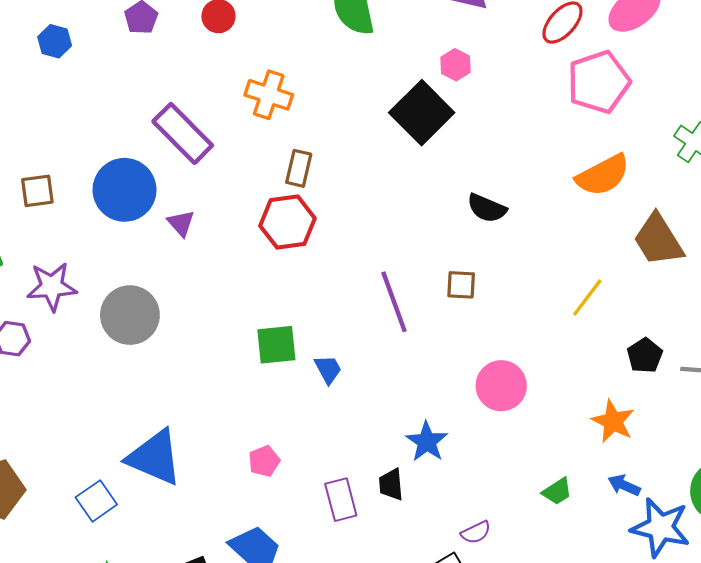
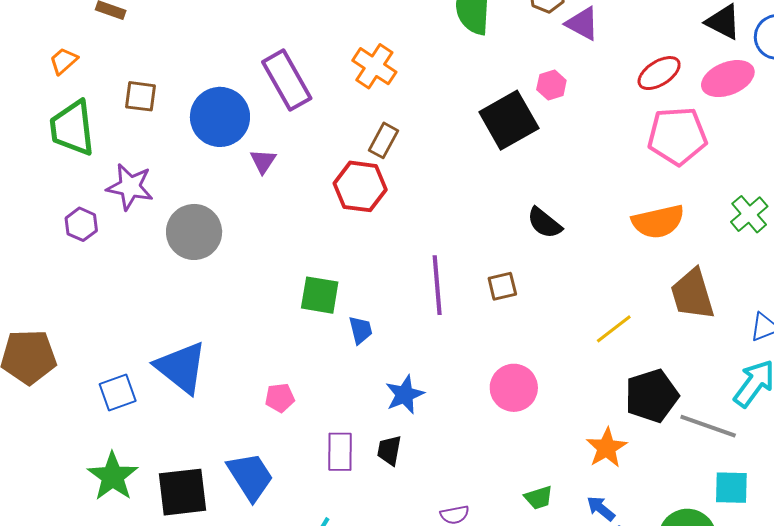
brown square: (461, 285) -> (502, 286), turned -32
black pentagon: (645, 356) -> (652, 396), size x1.6
blue star: (427, 442) -> (405, 395), moved

